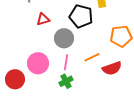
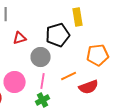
black pentagon: (81, 16) -> (58, 35), turned -30

